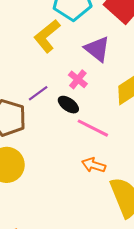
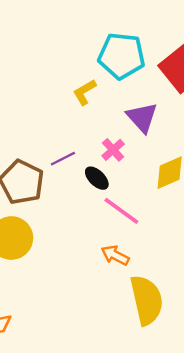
yellow L-shape: (47, 36) -> (85, 92), size x0.7

